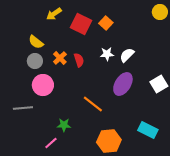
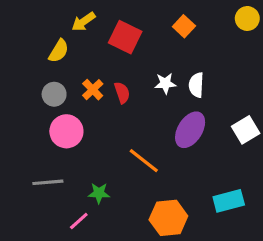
orange square: (106, 23) -> (184, 26), moved
yellow semicircle: (36, 42) -> (59, 51), moved, turned -98
white semicircle: (127, 55) -> (196, 85), turned -42
gray line: (23, 108) -> (48, 182), moved
cyan rectangle: (148, 130) -> (229, 201), turned -42

